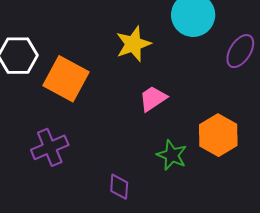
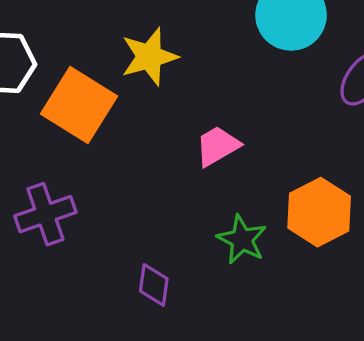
yellow star: (133, 44) -> (149, 57), moved

